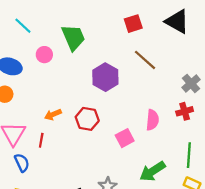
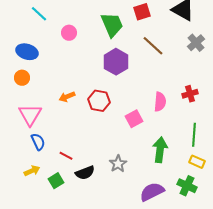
green trapezoid: (73, 37) -> (112, 25), moved
pink circle: (44, 55) -> (69, 33), moved
gray cross: (191, 83) -> (196, 43), moved
red line: (41, 140) -> (66, 156), moved, turned -72
green arrow: (152, 171) -> (160, 150), turned 130

